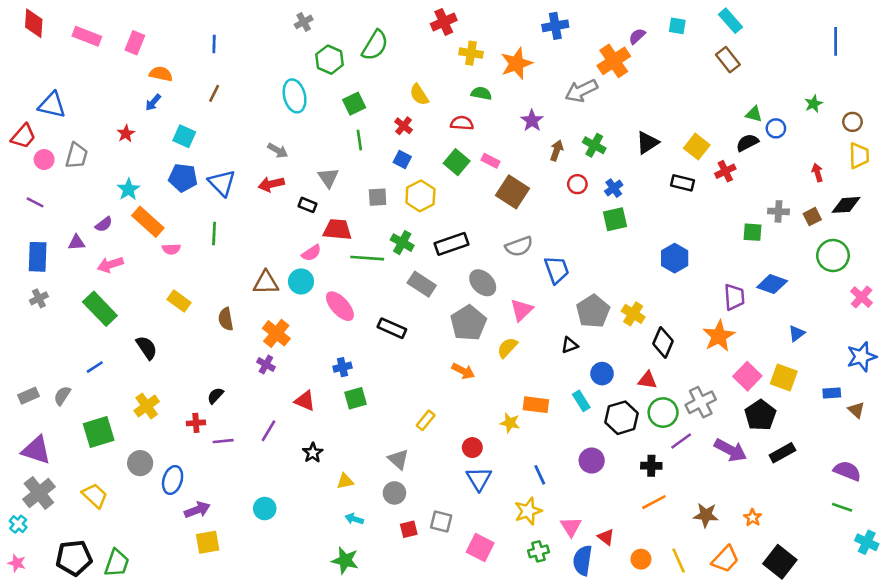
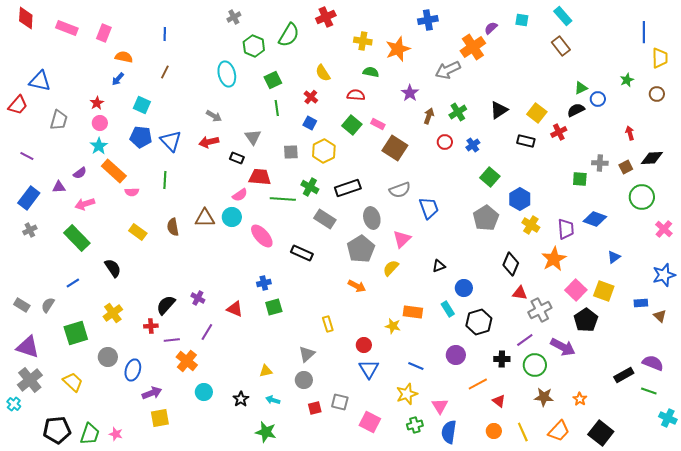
red cross: (444, 22) -> (326, 17), moved
green triangle: (754, 114) -> (581, 88), turned -40
green cross: (594, 145) -> (458, 112), turned 30
yellow trapezoid: (859, 156) -> (660, 58), moved
pink circle: (44, 160) -> (100, 123), moved
green square: (615, 219) -> (490, 177), moved, turned -36
blue rectangle: (38, 257) -> (29, 198), turned 35
gray ellipse: (483, 283) -> (372, 218), turned 30
gray pentagon: (593, 311) -> (486, 218), moved
yellow cross: (633, 314) -> (531, 225), moved
brown semicircle: (226, 319) -> (173, 227), moved
orange cross: (276, 333) -> (187, 361), moved
purple cross: (266, 365) -> (198, 298), moved
red triangle: (647, 380) -> (520, 293), moved
gray rectangle: (29, 396) -> (22, 305), turned 56
black semicircle: (215, 396) -> (166, 305), size x1.5
green circle: (663, 413) -> (535, 365), moved
yellow rectangle: (426, 420) -> (328, 324), turned -56
black star: (313, 453) -> (241, 399), moved
black rectangle: (782, 453) -> (624, 375), moved
gray triangle: (398, 459) -> (307, 354), turned 36
blue line: (540, 475) -> (416, 366), turned -42
orange line: (654, 502) -> (478, 384), moved
red triangle: (606, 537) -> (499, 401), moved
pink star: (17, 563) -> (116, 434), moved

